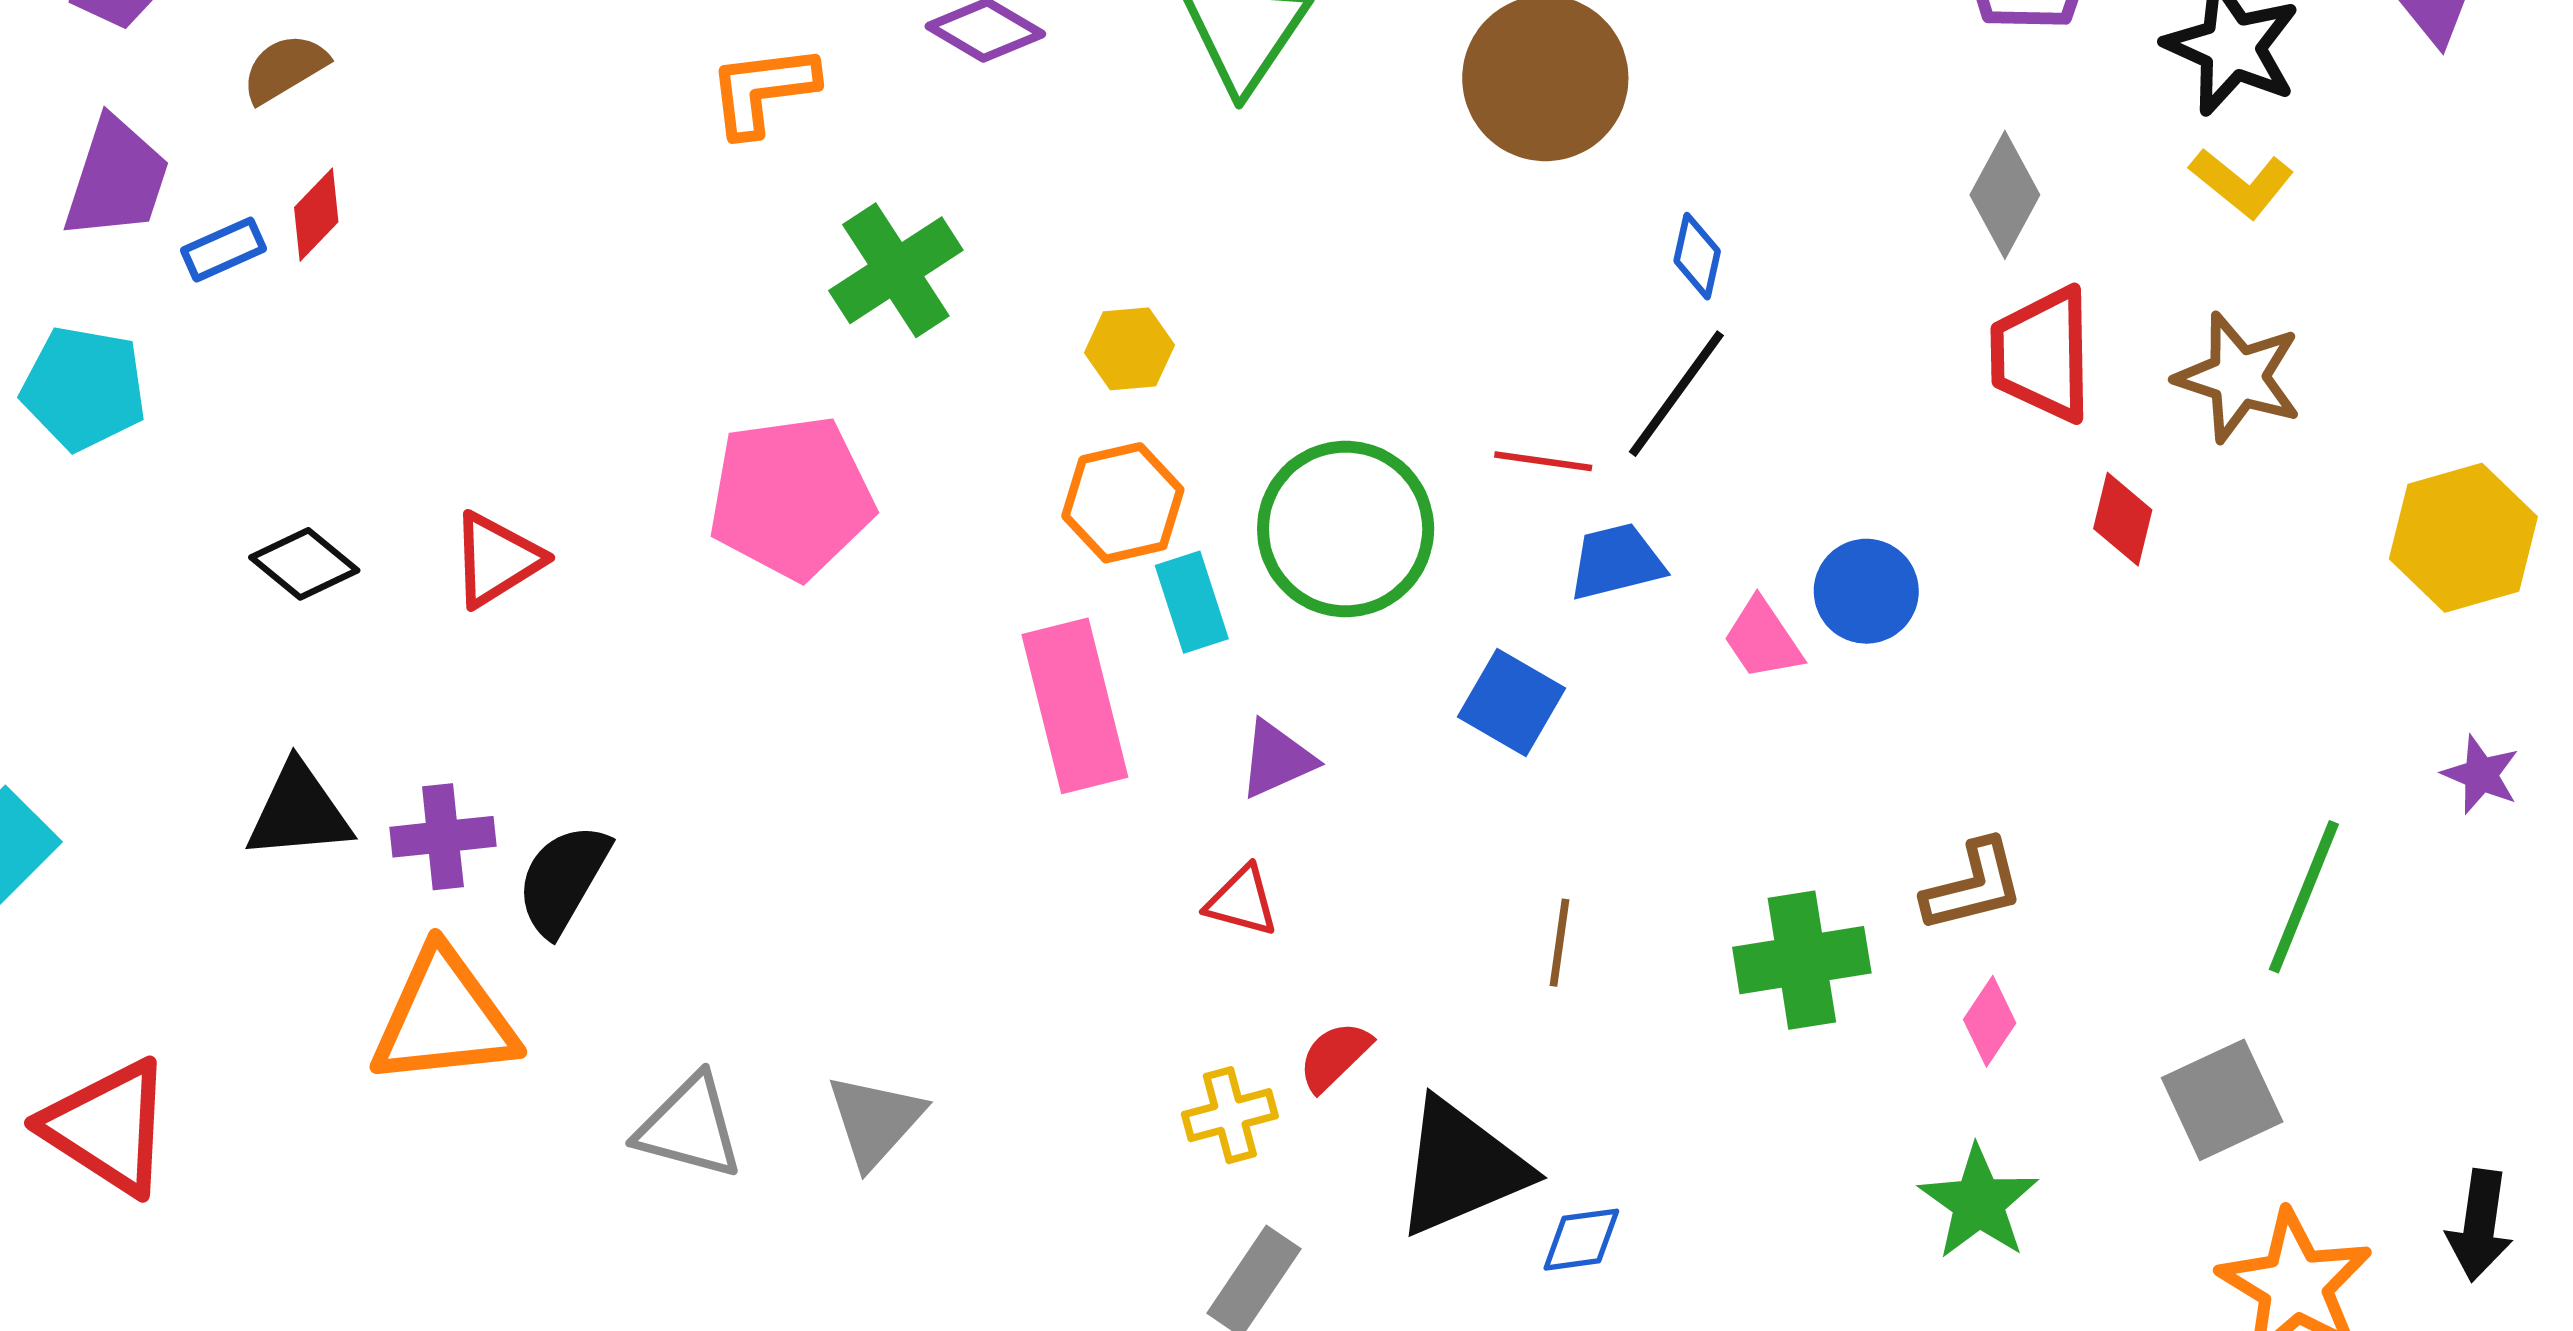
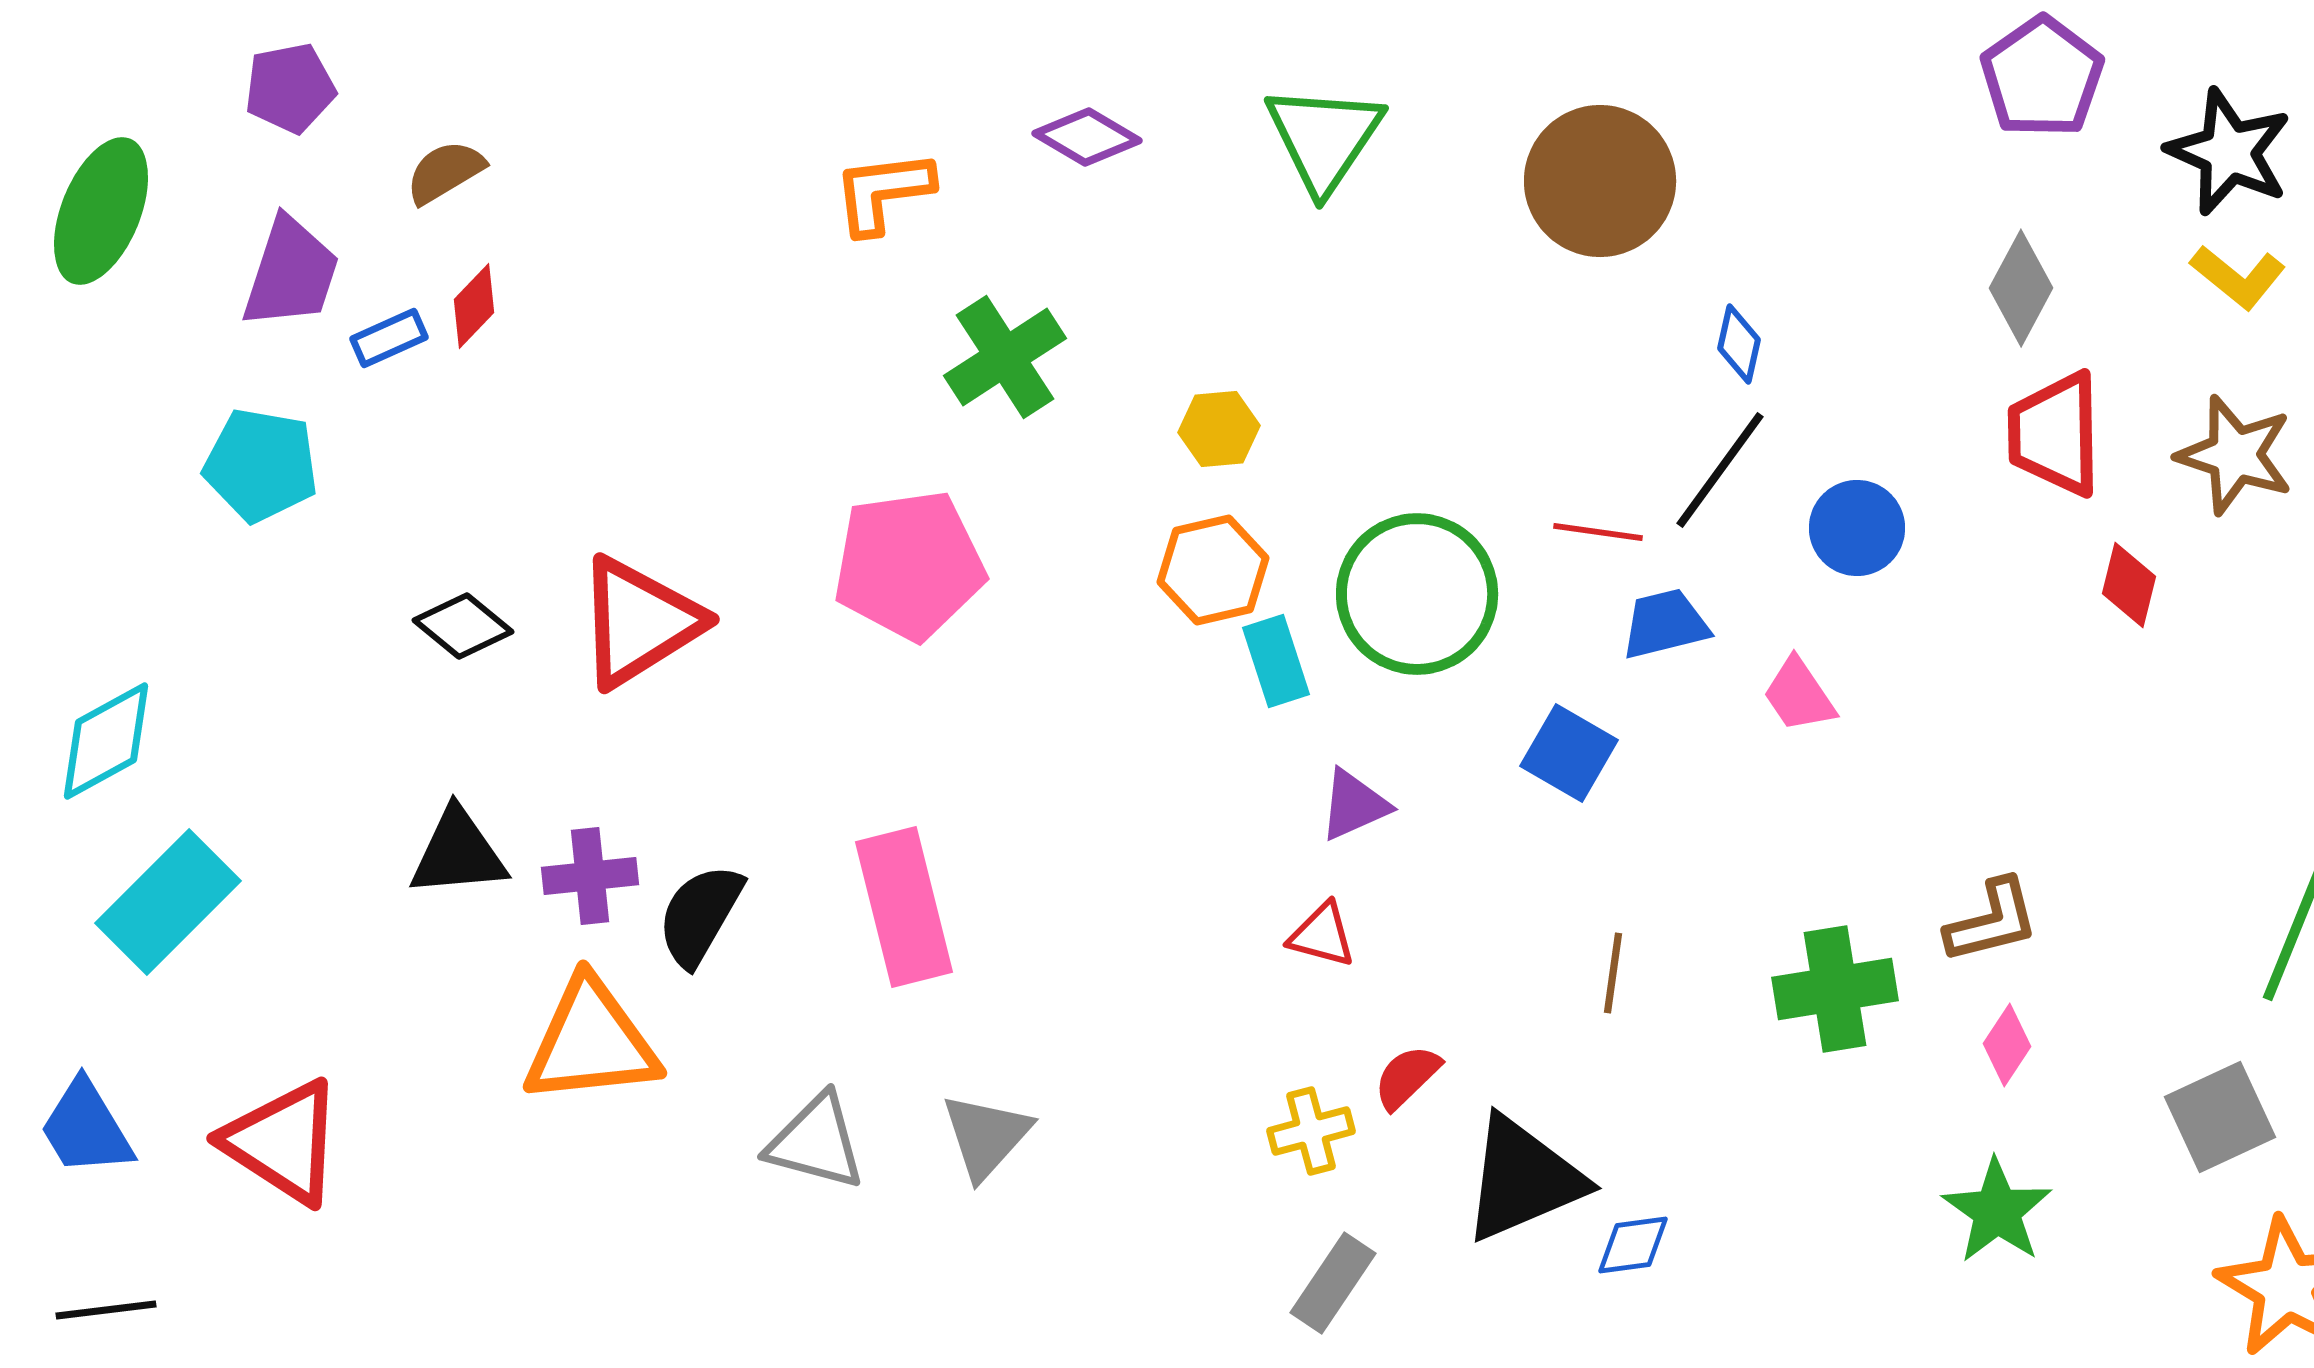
red triangle: (496, 560) -> (639, 622), size x1.5
blue circle: (1866, 591) -> (1857, 528), moved
pink rectangle: (1075, 706) -> (904, 907), moved

